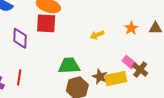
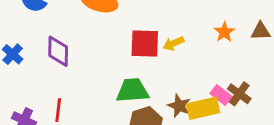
red square: (46, 23) -> (145, 44), moved
pink rectangle: (129, 62) -> (221, 95), moved

